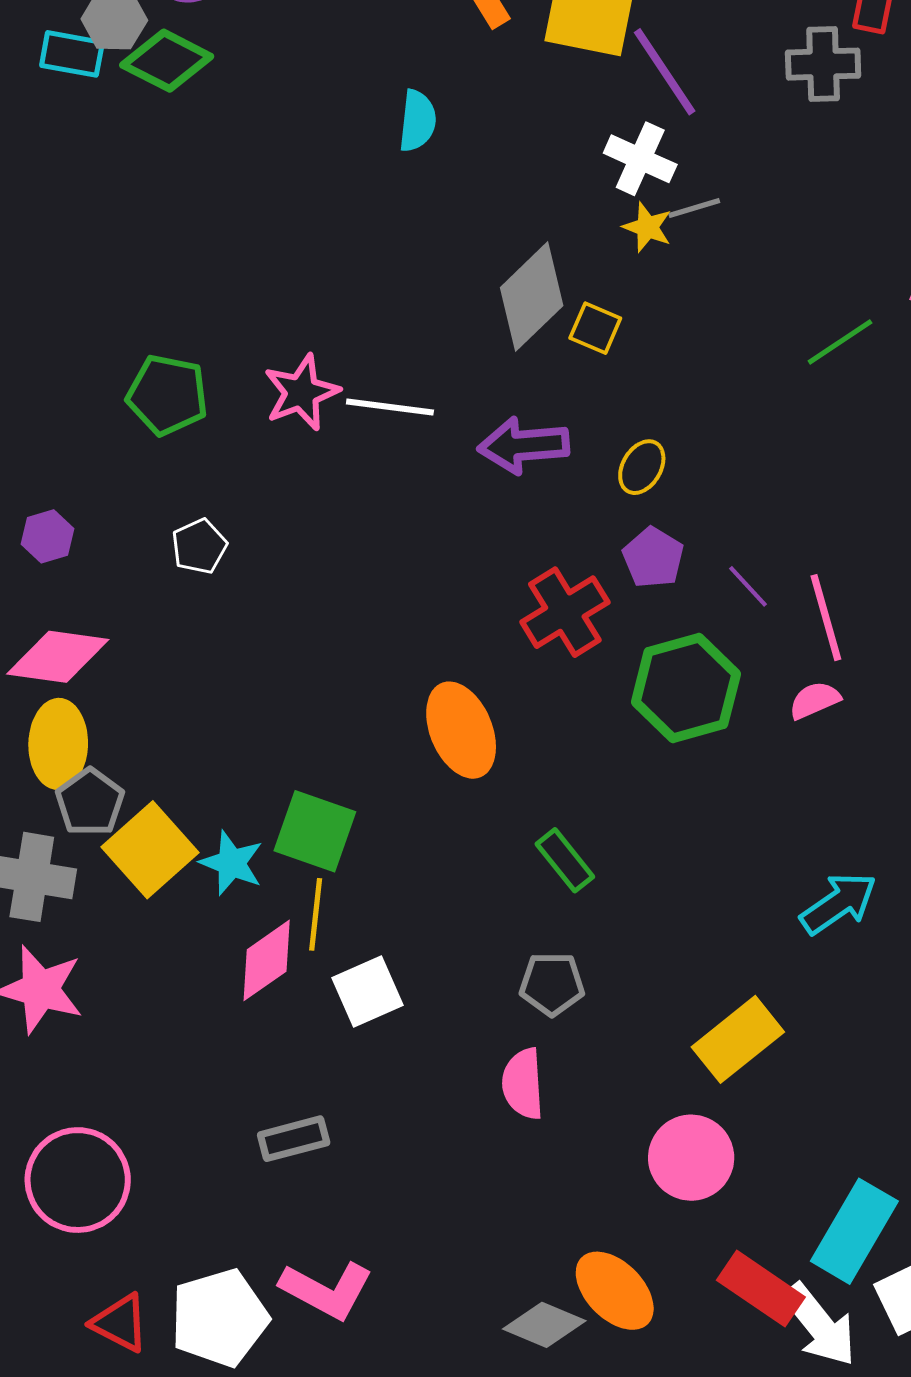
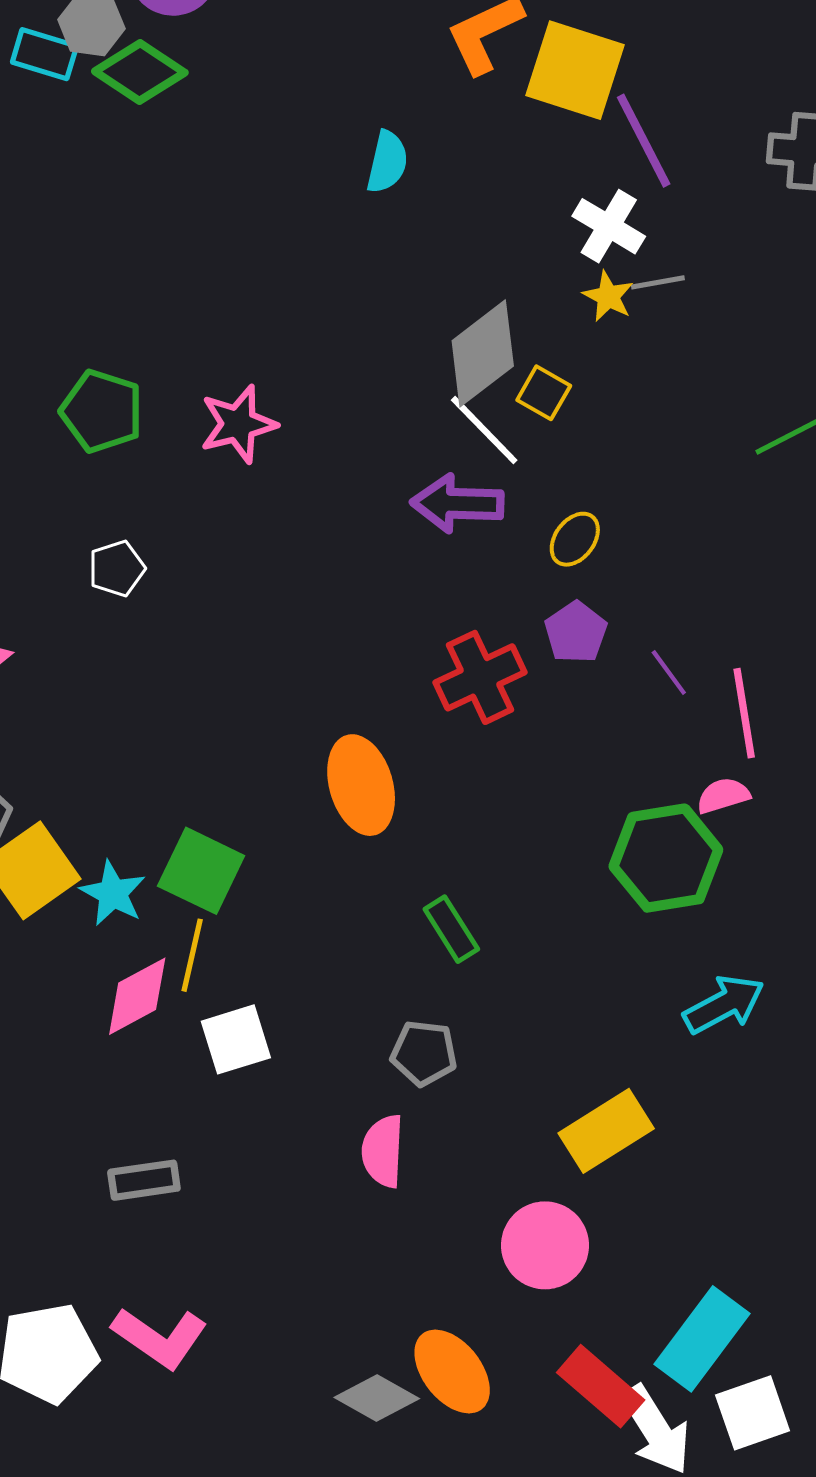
white line: (390, 407) -> (484, 430), moved, turned 32
green hexagon: (686, 688) -> (666, 858), moved

